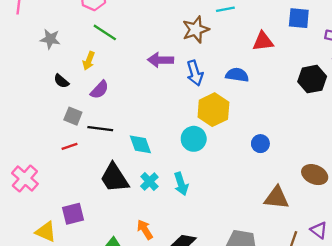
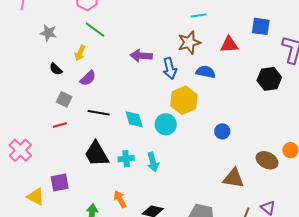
brown star: (196, 30) -> (189, 43), moved
black line: (100, 129) -> (99, 113), moved
cyan diamond: (140, 144) -> (134, 119), moved
cyan cross: (149, 182) -> (126, 159), turned 35

